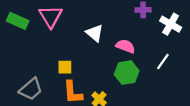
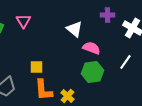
pink triangle: (51, 16) -> (23, 21), size x0.7
white triangle: (95, 33) -> (74, 29), moved

